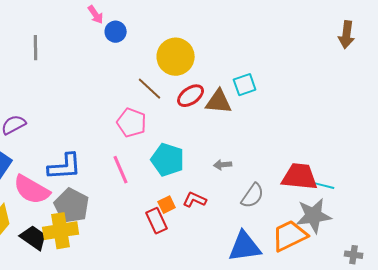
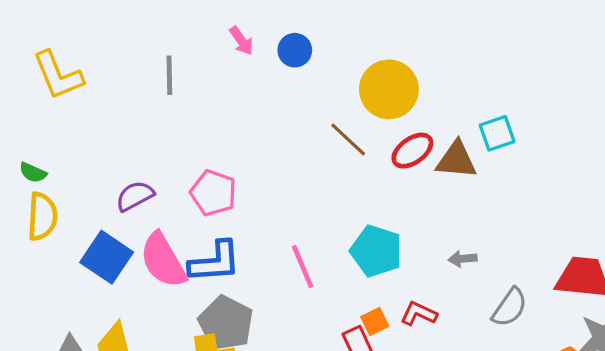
pink arrow: (96, 15) -> (241, 41), moved
pink pentagon: (132, 123) -> (213, 193), moved
pink semicircle: (32, 190) -> (163, 260), moved, turned 30

